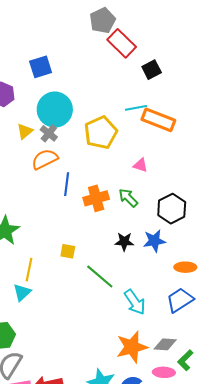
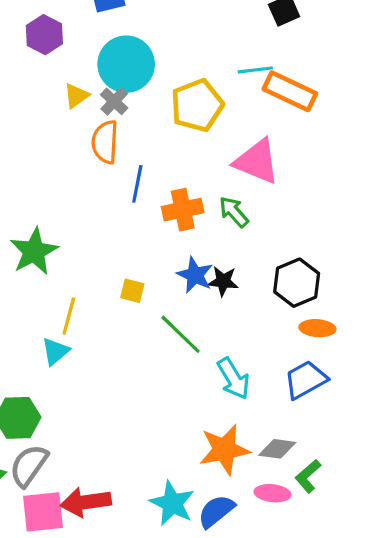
orange semicircle: (45, 159) -> (105, 142), turned -64
pink triangle: (141, 165) -> (257, 161), size x2.0
black hexagon: (172, 209) -> (297, 283), moved
blue star: (154, 241) -> (195, 275), moved, turned 30

